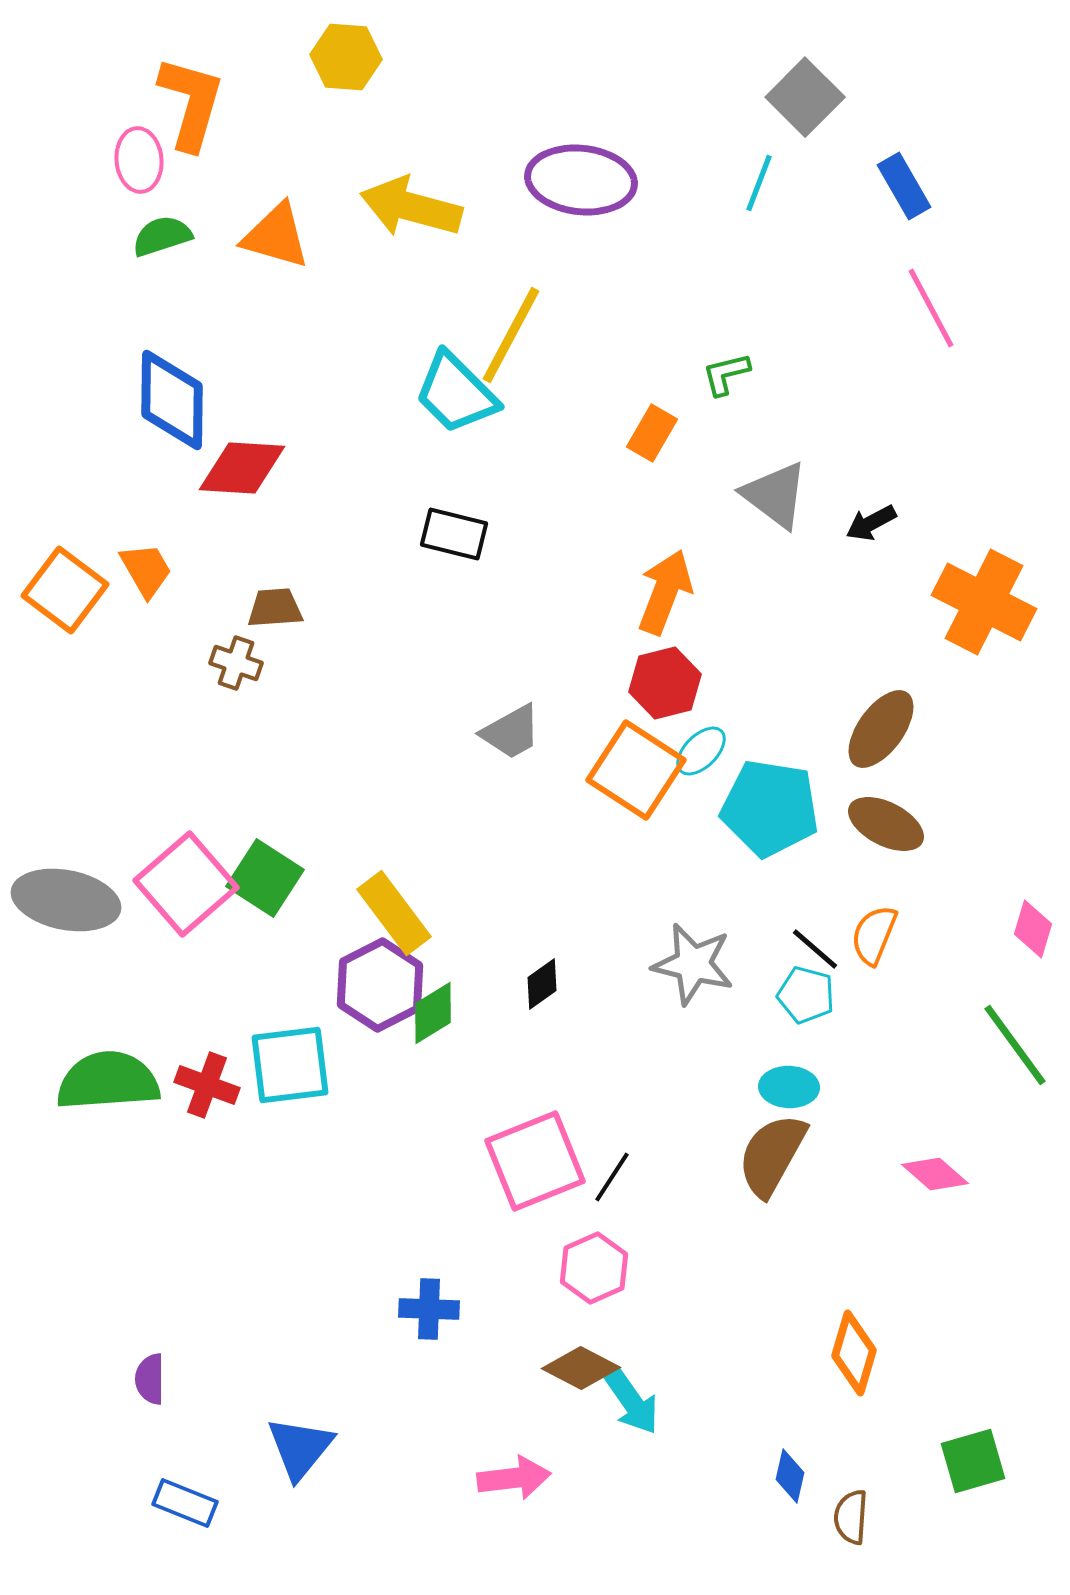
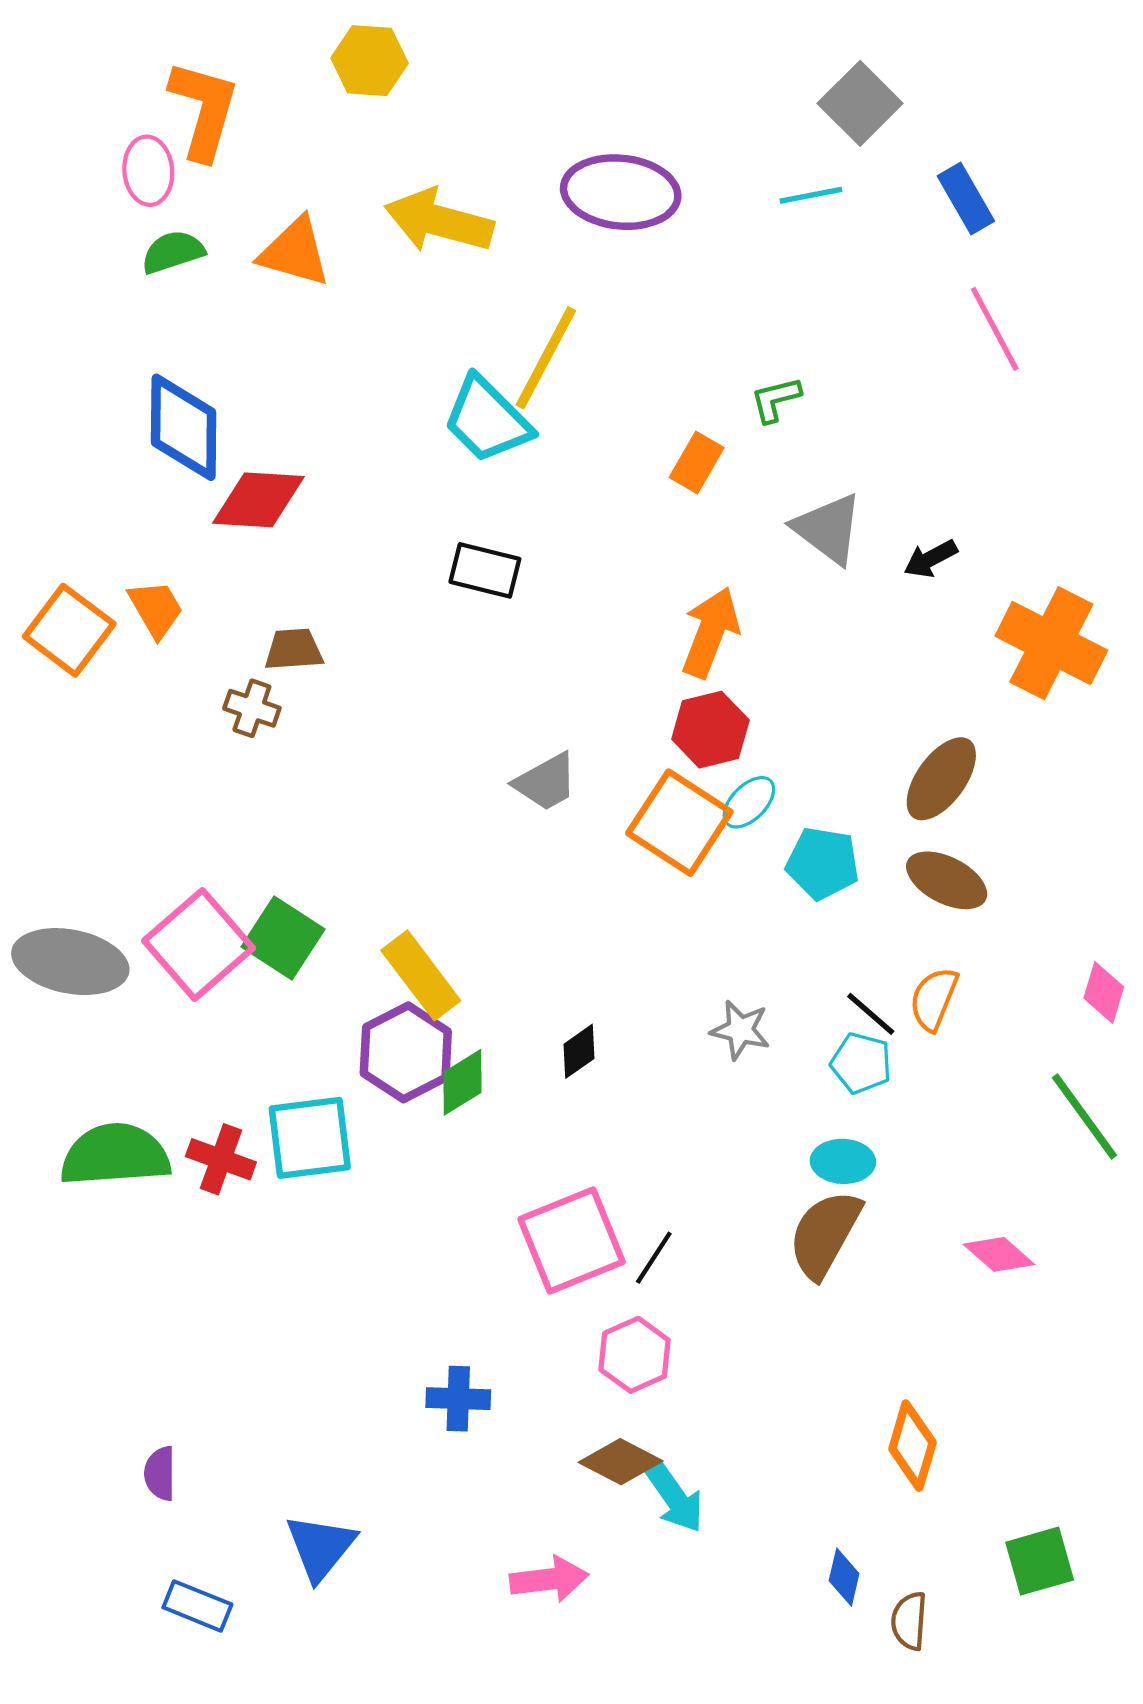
cyan line: (759, 183) -> (811, 195), turned 58
cyan pentagon: (770, 808) -> (823, 863), size x0.7
gray star: (693, 964) -> (740, 1030), size x0.7

